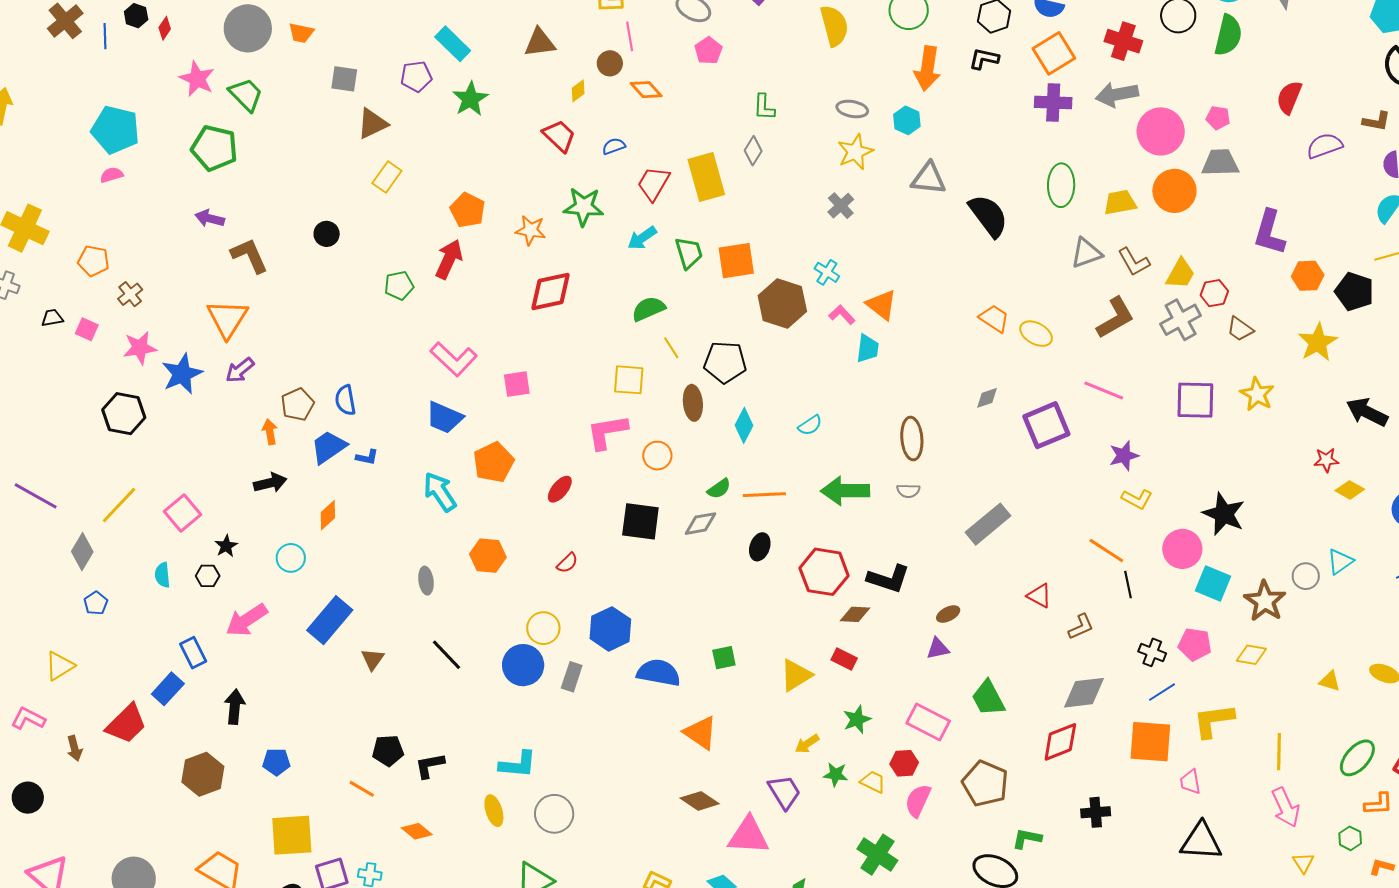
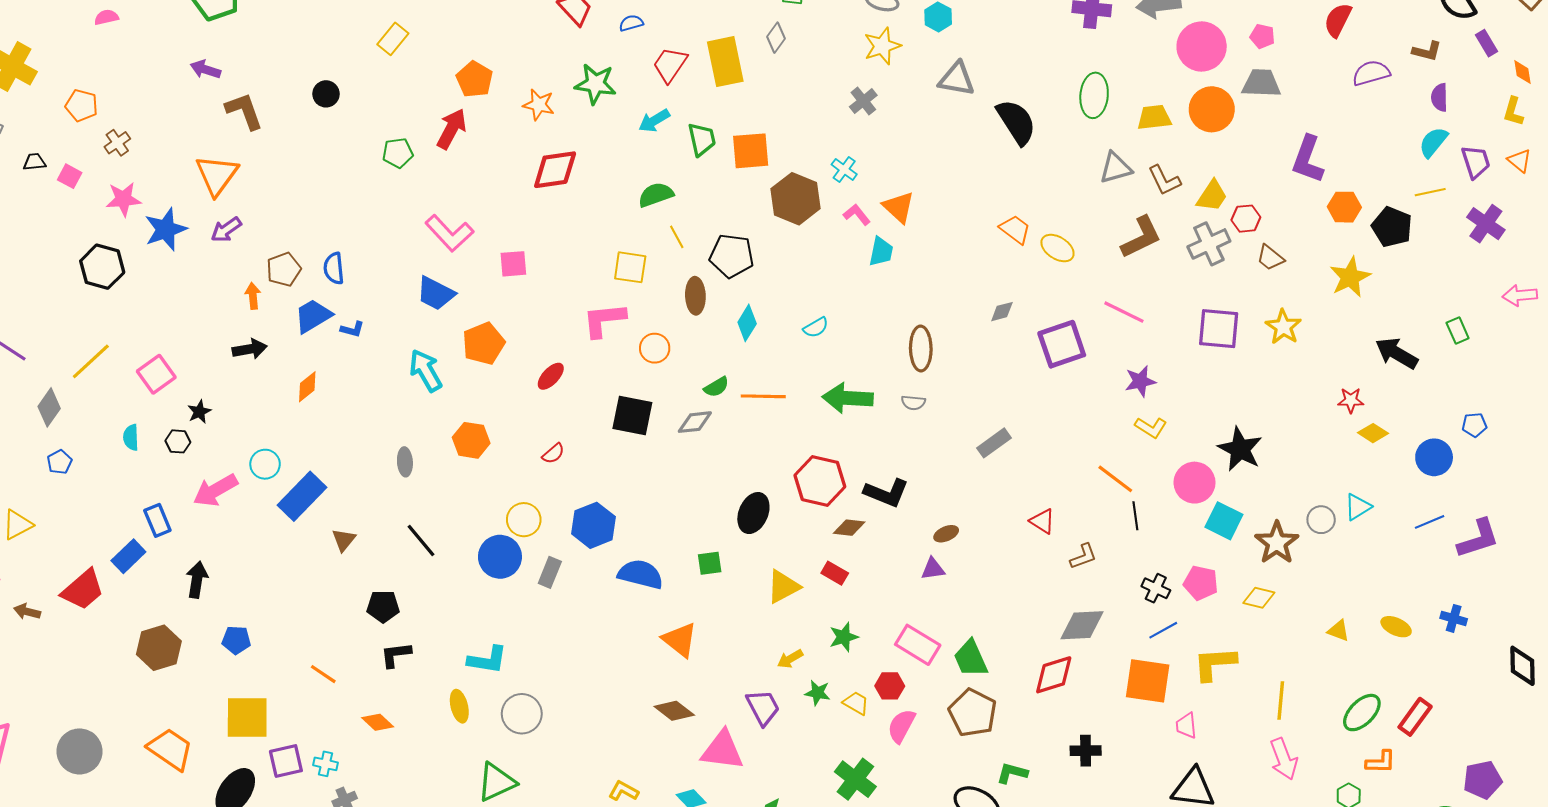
gray rectangle: (988, 524) -> (994, 443), size x0.7
black ellipse: (760, 547) -> (753, 513), moved, size x1.4
cyan circle: (291, 558) -> (265, 464), moved
green trapezoid: (988, 698) -> (971, 658), moved
brown arrow: (75, 748) -> (27, 612), turned 115
black pentagon: (388, 751) -> (383, 606), moved

